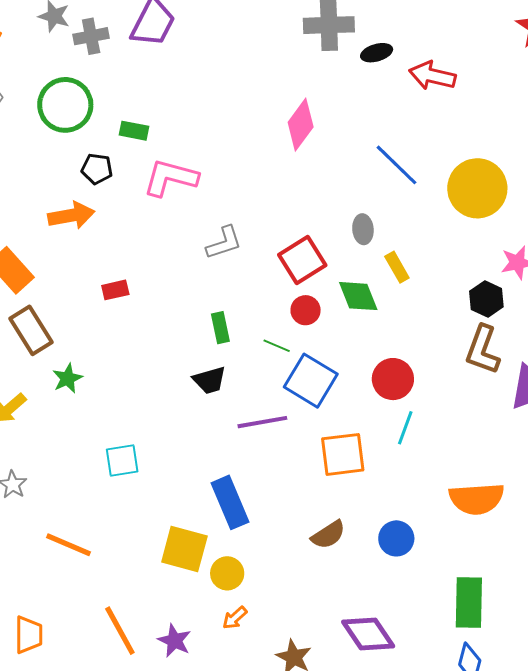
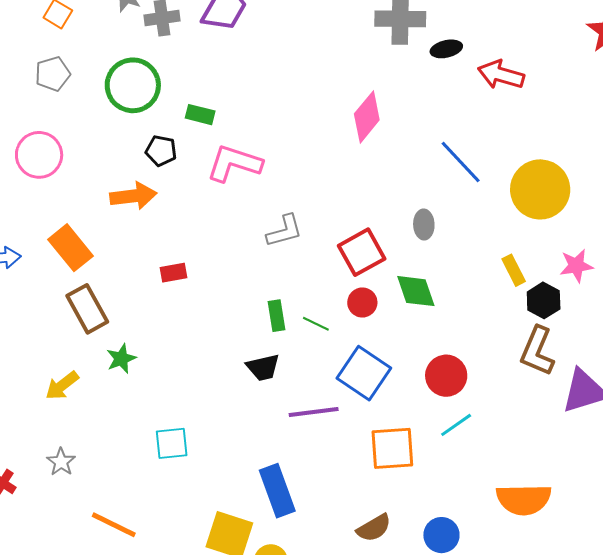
yellow rectangle: (397, 267) -> (514, 270), moved
green line: (277, 346) -> (316, 324), moved
cyan line: (405, 428) -> (456, 425), turned 32

